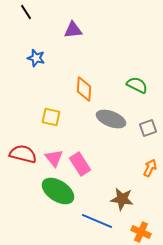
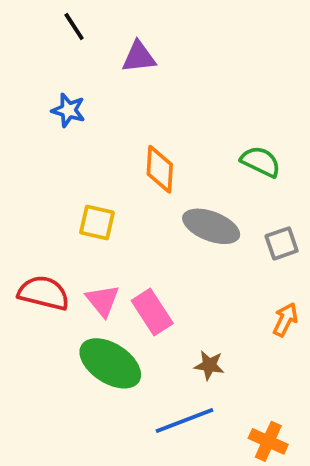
black line: (26, 12) -> (74, 26), moved
brown star: (122, 199) -> (209, 365), moved, size x0.7
blue line: (97, 221) -> (185, 420), turned -44

